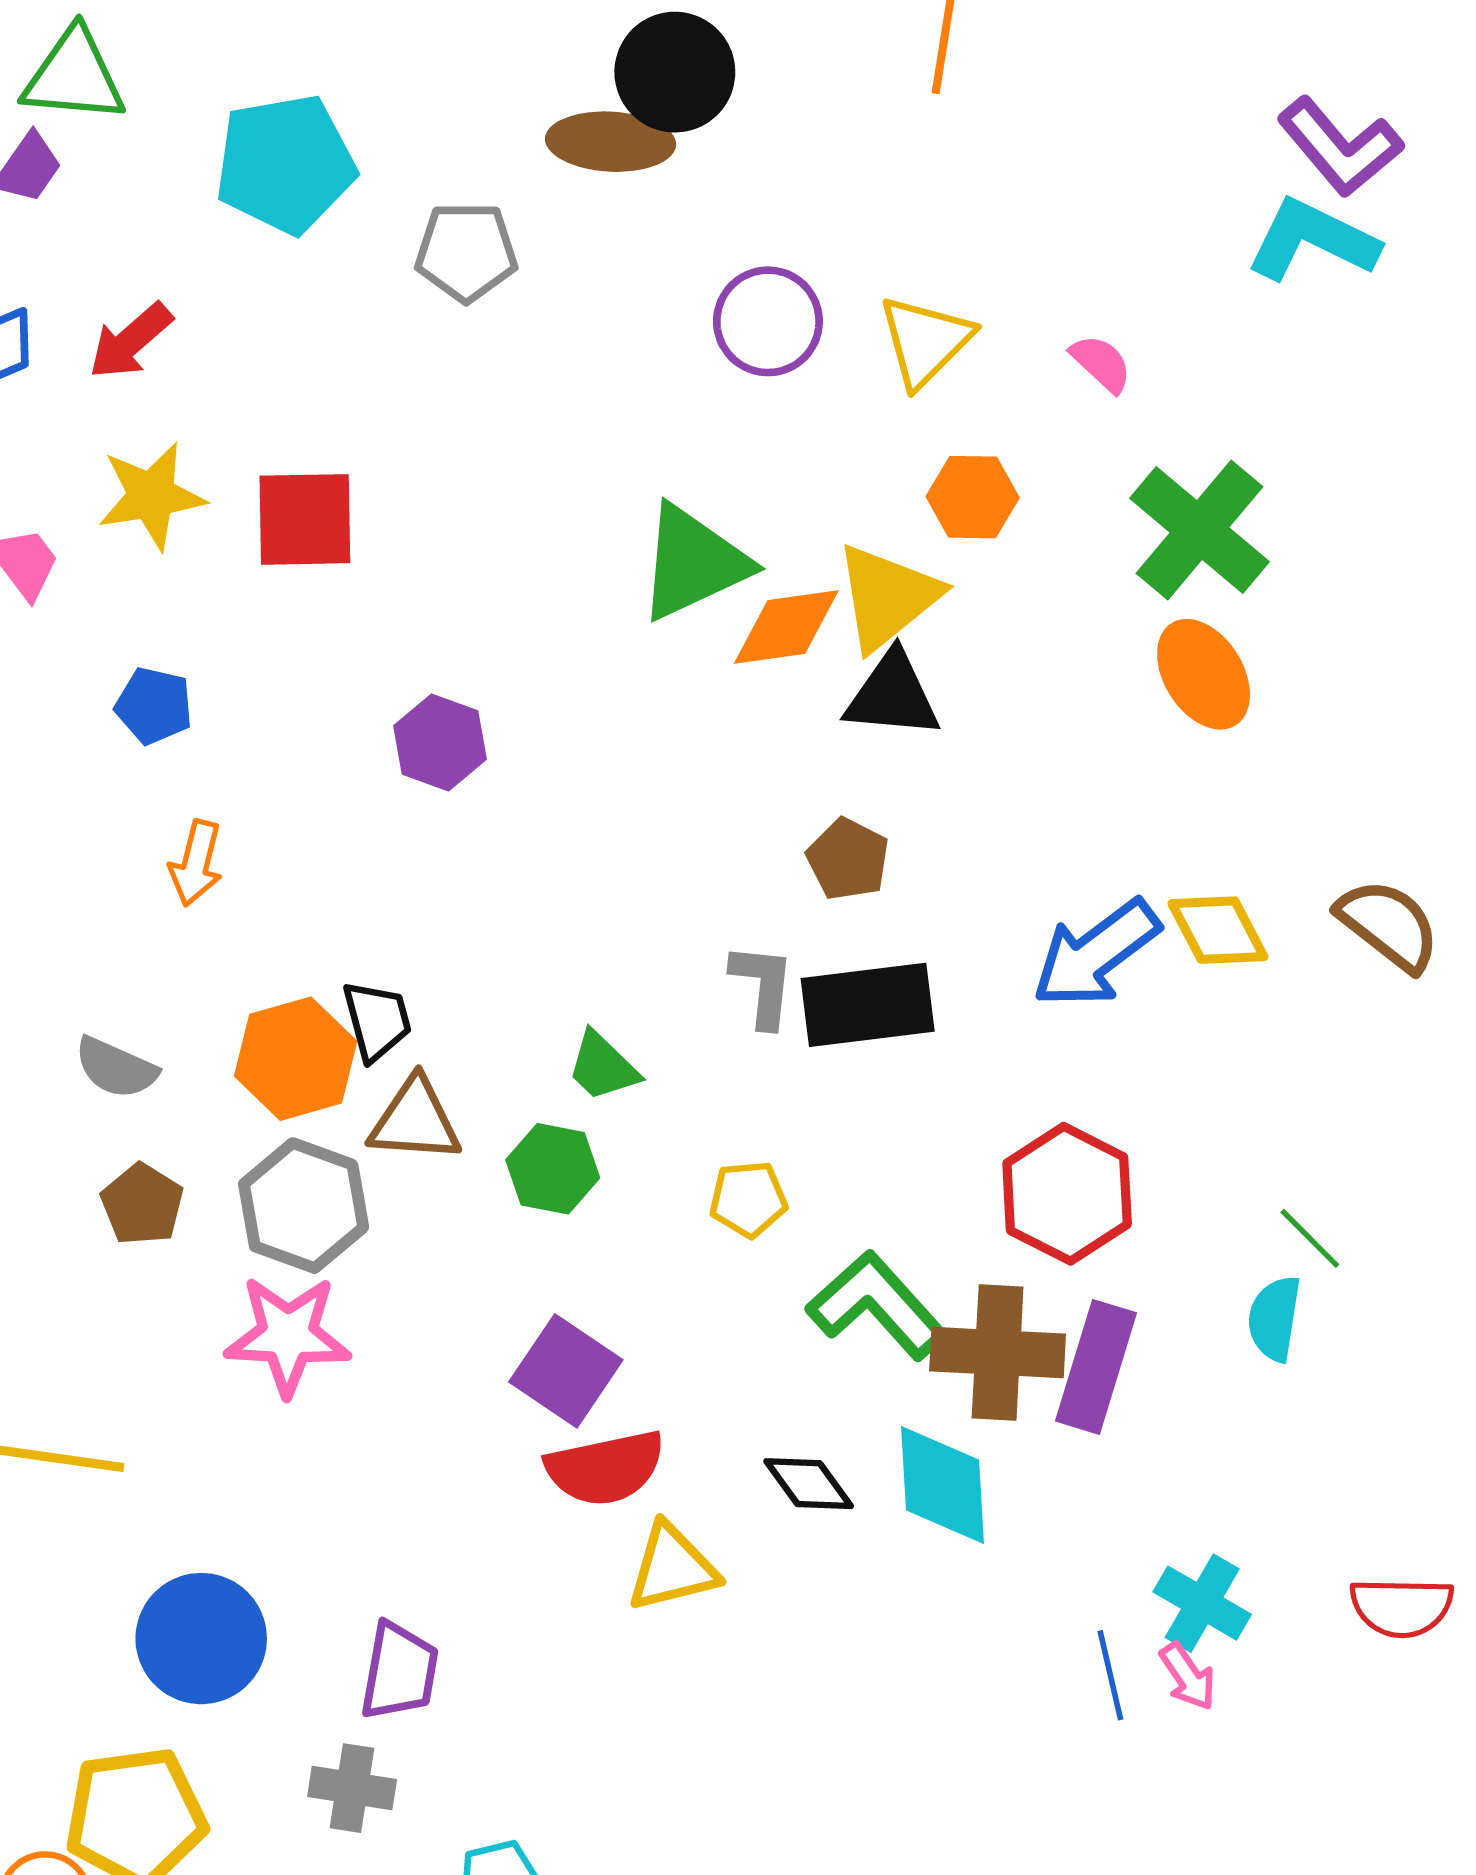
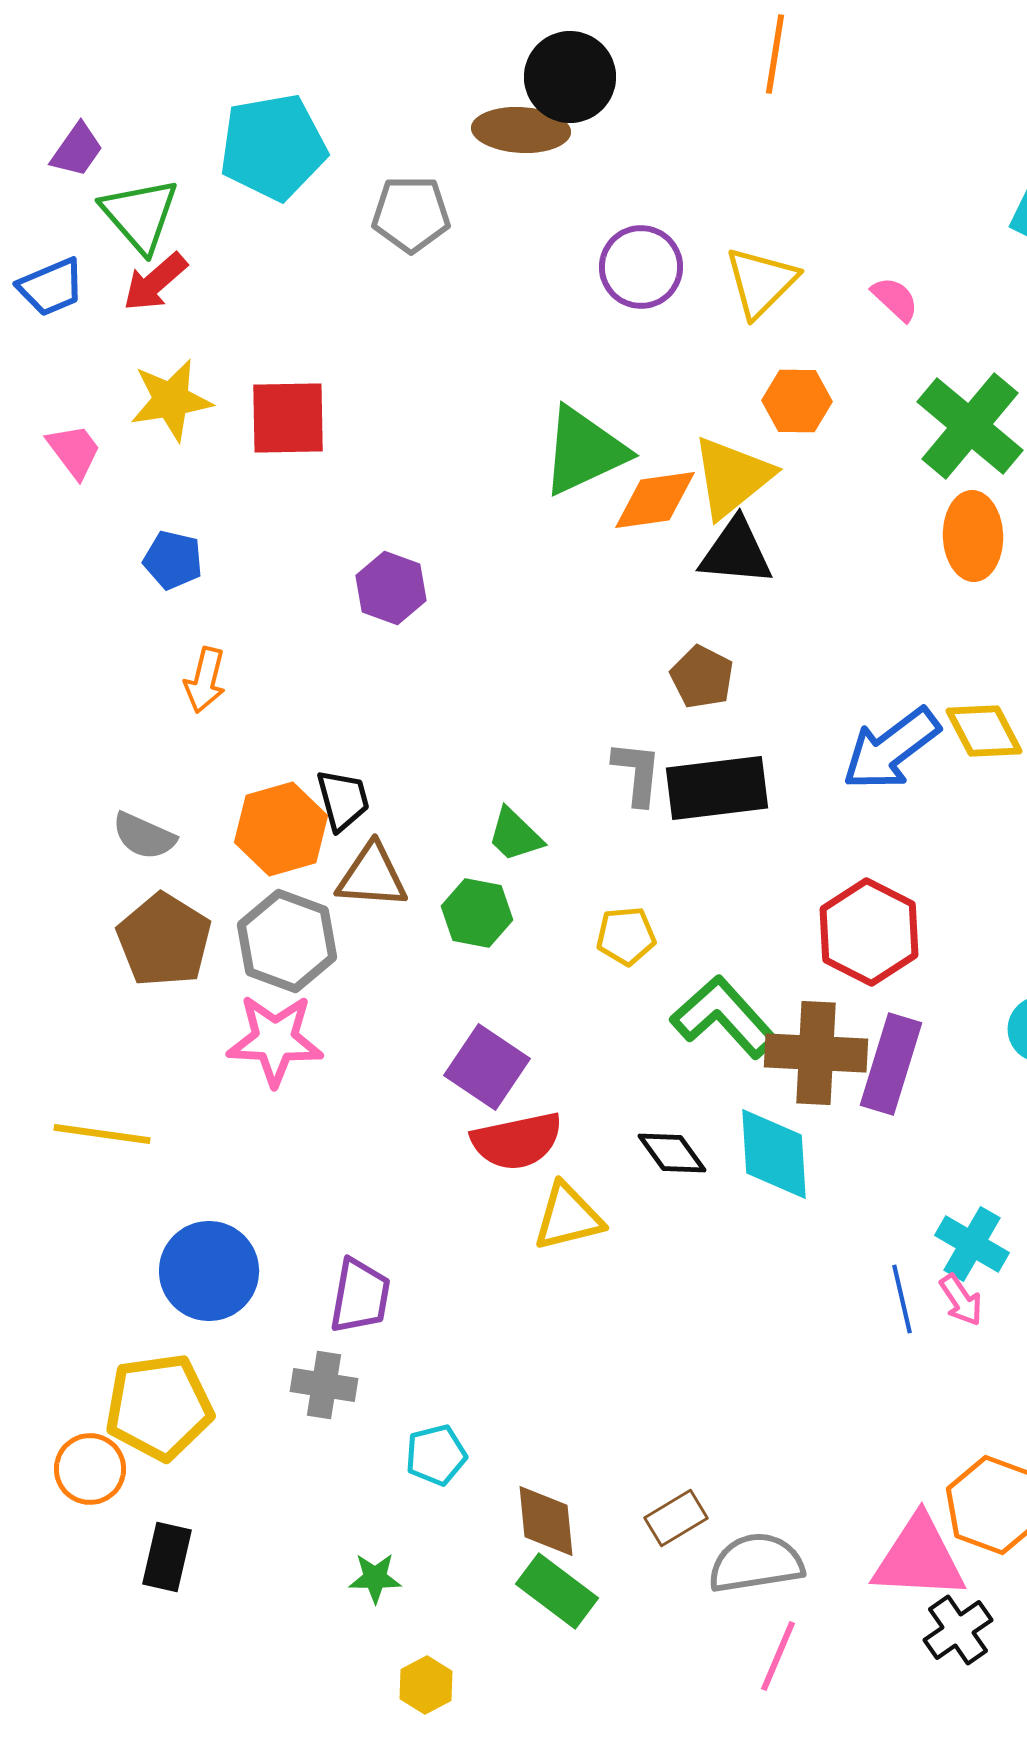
green triangle: (74, 76) -> (140, 215), moved, turned 44
orange ellipse: (1204, 674) -> (973, 536), turned 30
brown pentagon: (142, 1204) -> (164, 940), size x1.5

